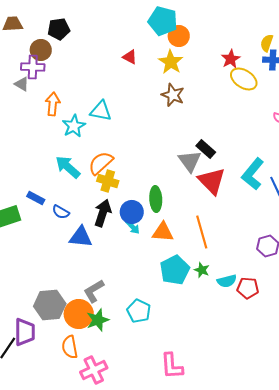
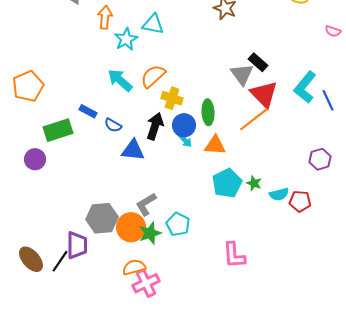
yellow cross: (108, 181) -> (172, 98), moved
orange line: (202, 232) -> (254, 119), moved, turned 68
cyan pentagon: (139, 311) -> (178, 224), moved
orange semicircle: (70, 347) -> (134, 267), moved, turned 85
pink L-shape: (172, 366) -> (234, 255), moved

